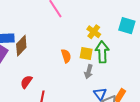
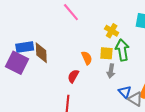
brown diamond: (21, 46) -> (41, 53), turned -40
red semicircle: (26, 82) -> (73, 76), moved

